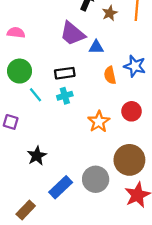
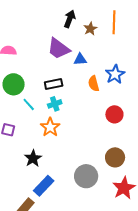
blue star: (135, 66) -> (115, 74), turned 30
orange star: (99, 122) -> (50, 127), moved
brown circle: (129, 160) -> (115, 157), size x0.7
blue rectangle: (61, 187) -> (44, 186), moved

